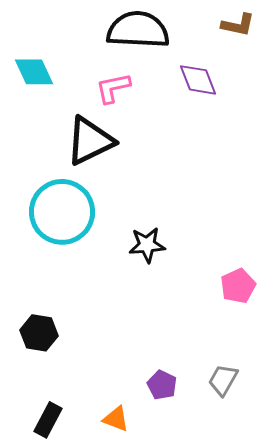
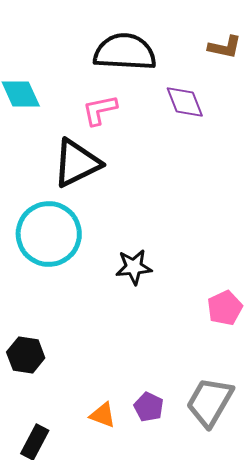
gray trapezoid: (223, 380) -> (210, 402), size x1.6
orange triangle: (116, 419) -> (103, 415), moved

